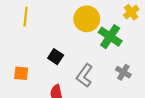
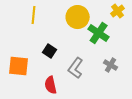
yellow line: (26, 17) -> (34, 15), moved
orange square: (21, 73) -> (19, 66), size x1.5

